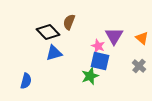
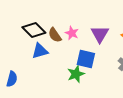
brown semicircle: (69, 22) -> (55, 35), moved, turned -56
pink star: (98, 46) -> (72, 33), moved

